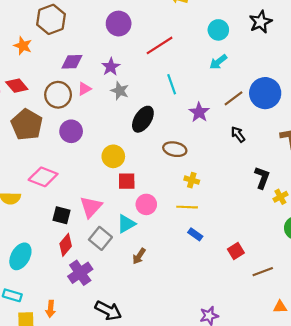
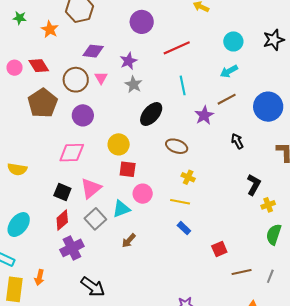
pink triangle: (84, 89) -> (101, 78), turned -40
brown line: (233, 98) -> (227, 99), moved
pink diamond: (43, 177) -> (72, 153), moved, turned -32

